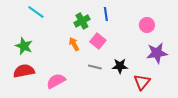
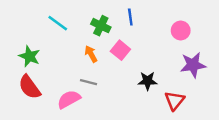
cyan line: (36, 12) -> (58, 23), moved
green cross: (82, 21) -> (101, 26), turned -35
gray line: (95, 67) -> (88, 82), moved
red semicircle: (24, 71) -> (29, 87), turned -115

